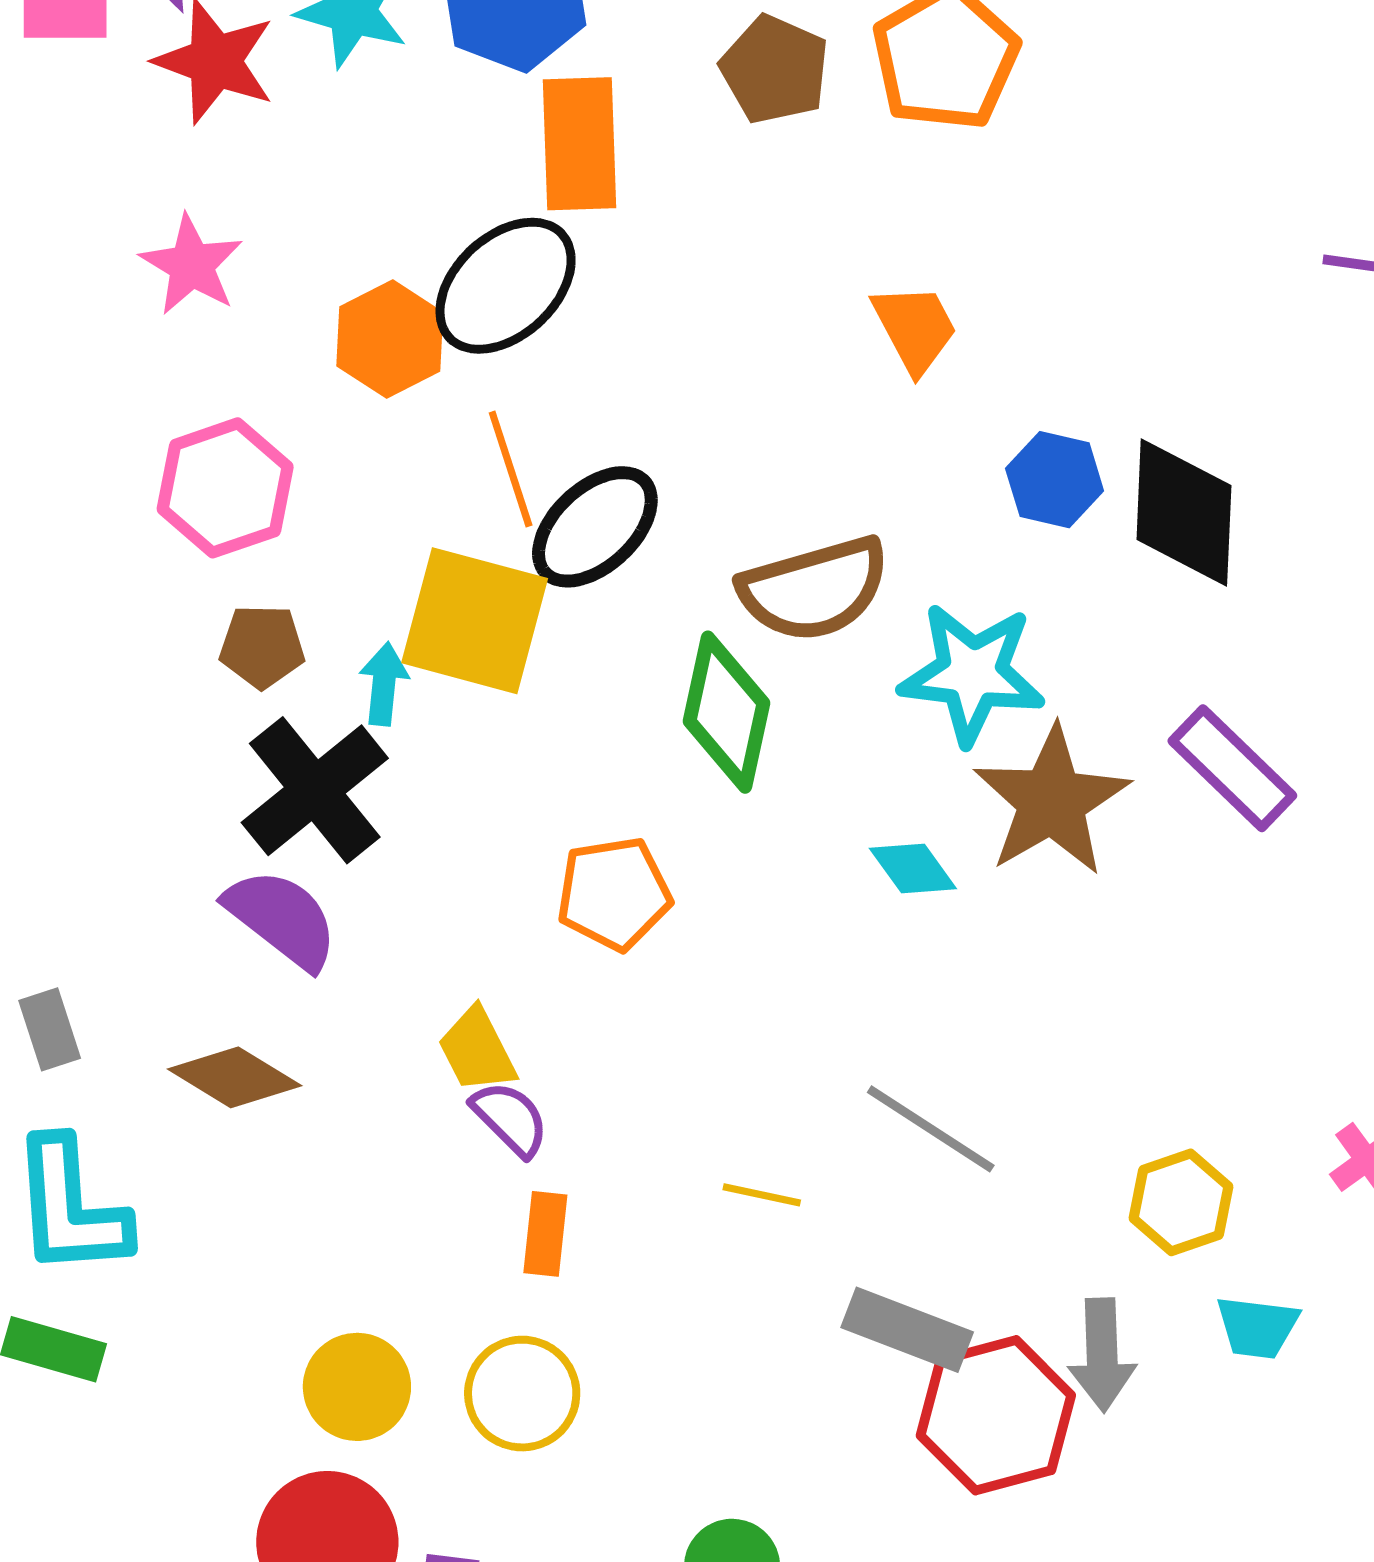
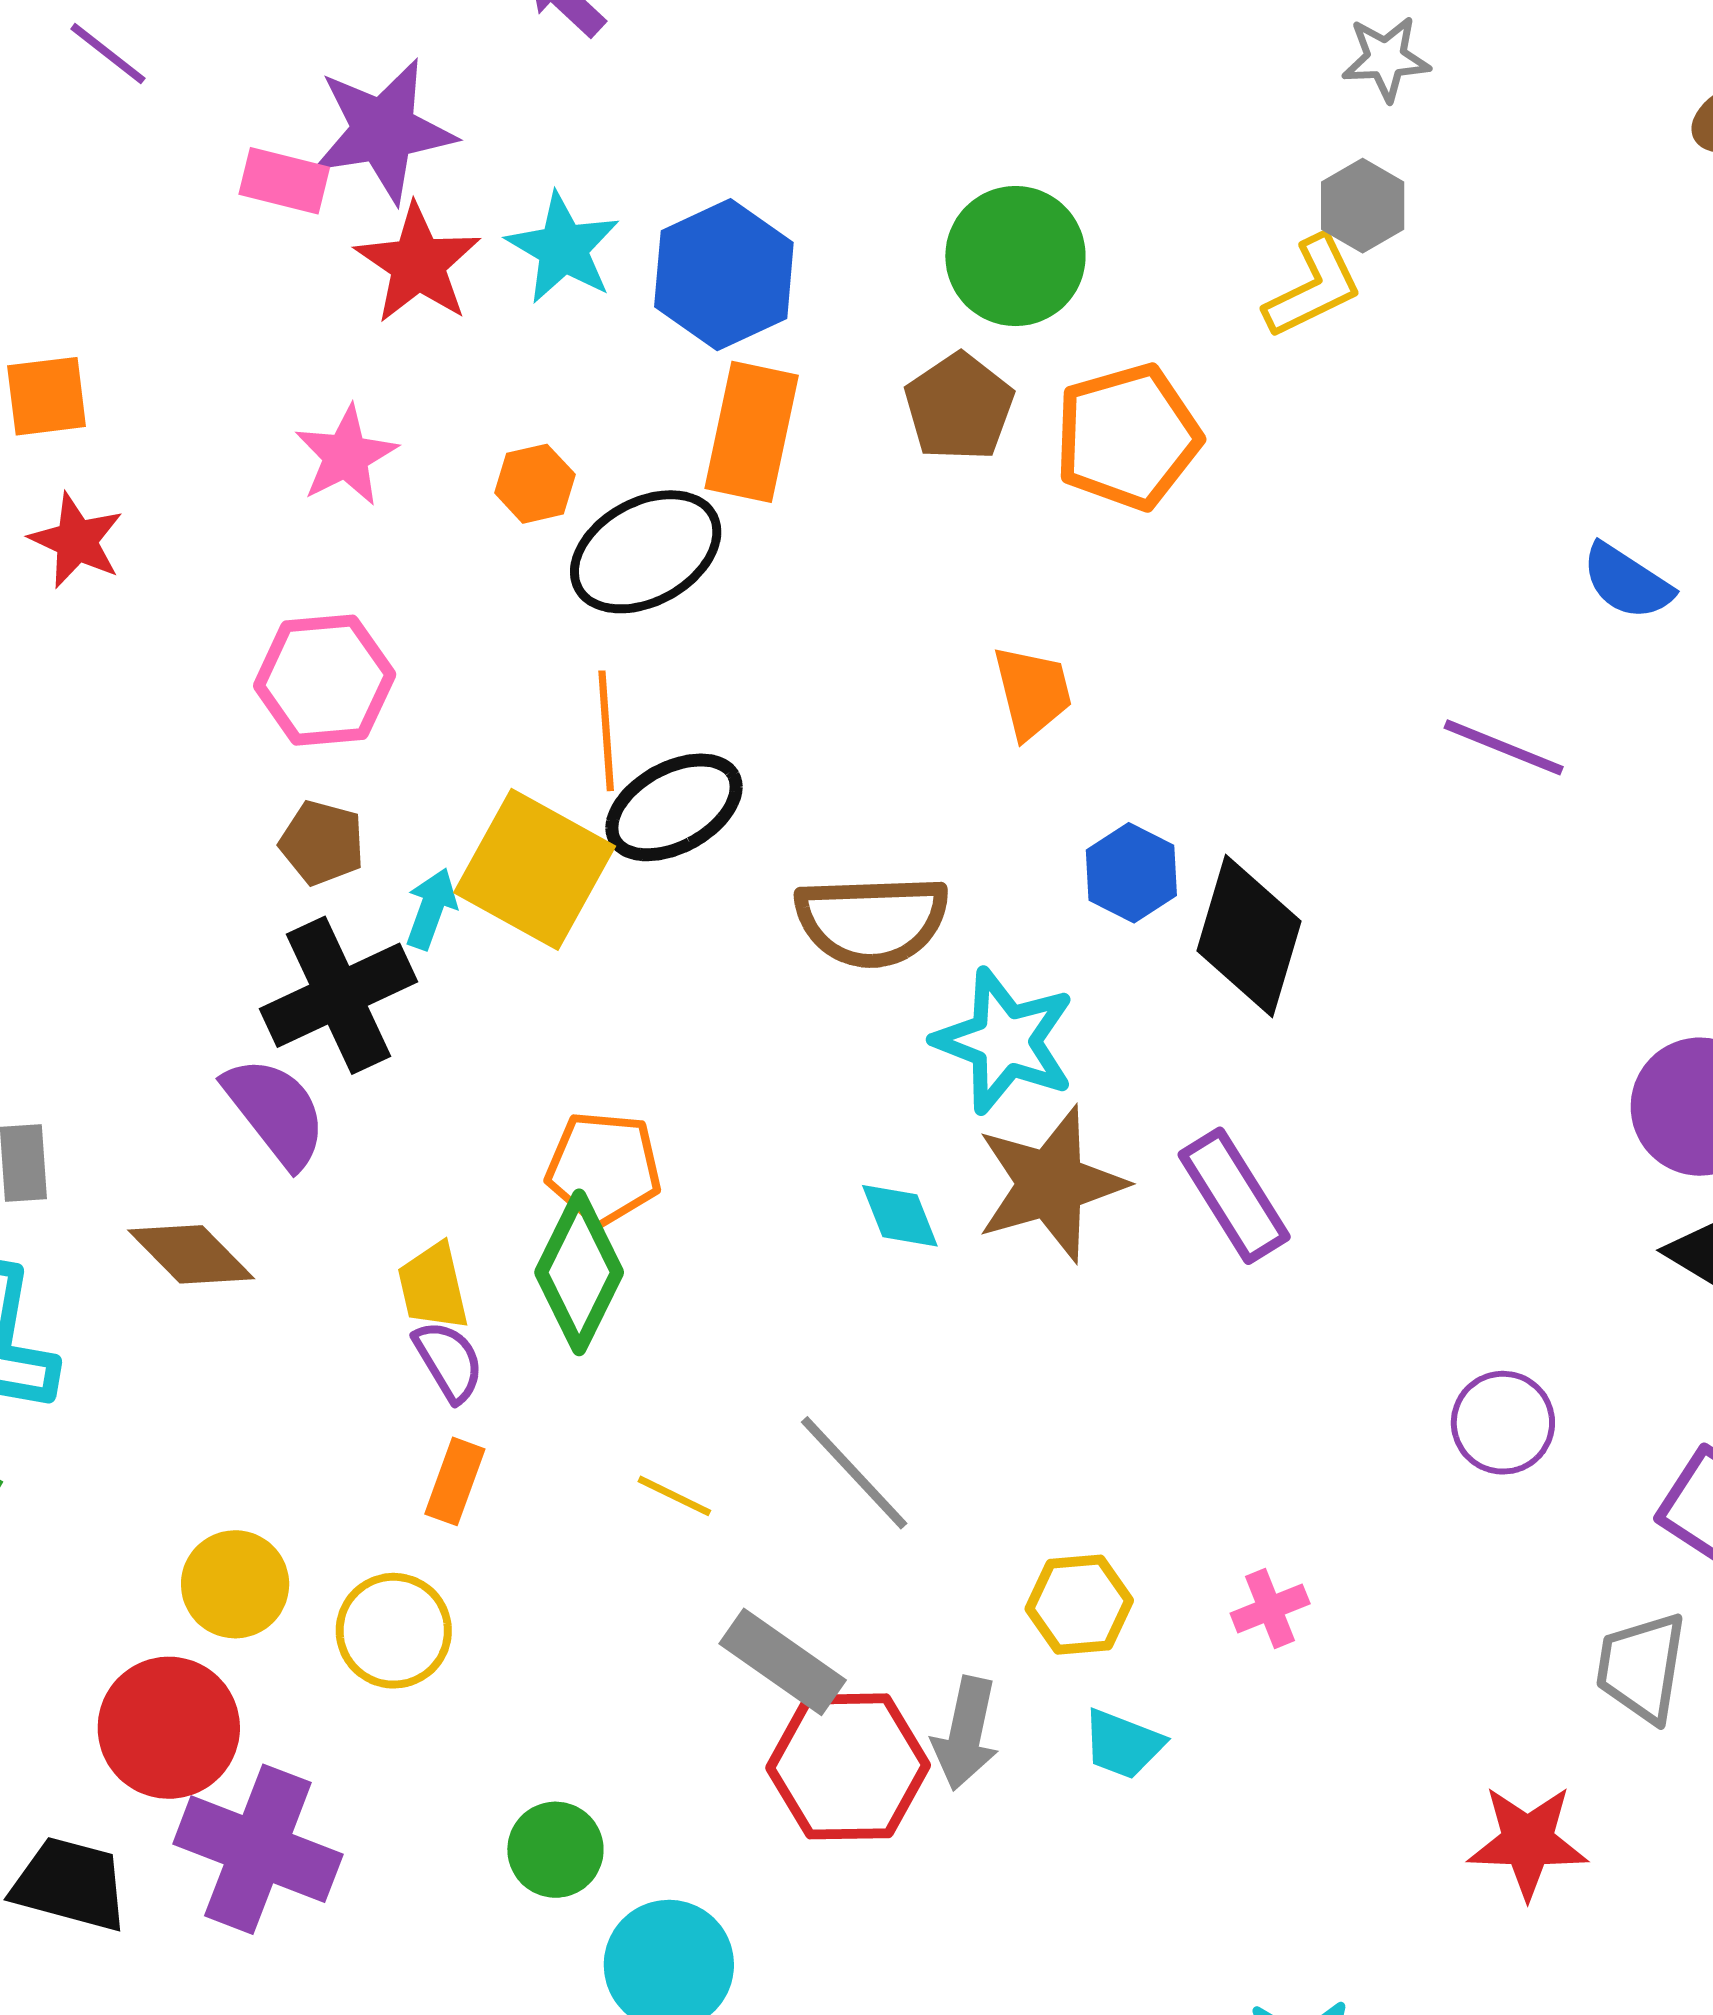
orange hexagon: (390, 339) -> (535, 484), moved, size x0.7
green diamond: (727, 712) -> (579, 1272), moved

